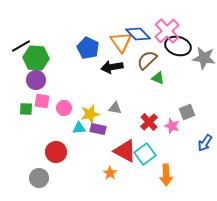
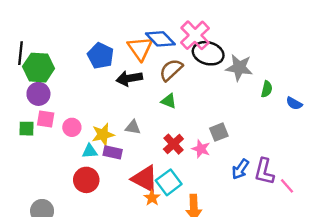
black line: (21, 46) -> (21, 53), turned -54
green triangle: (158, 78) -> (169, 101), moved
red circle: (56, 152) -> (86, 180), moved
orange star: (110, 173) -> (152, 198), moved

